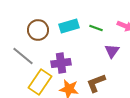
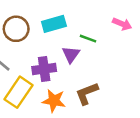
green line: (96, 28) -> (88, 39), moved
purple triangle: (112, 51) -> (71, 54), moved

